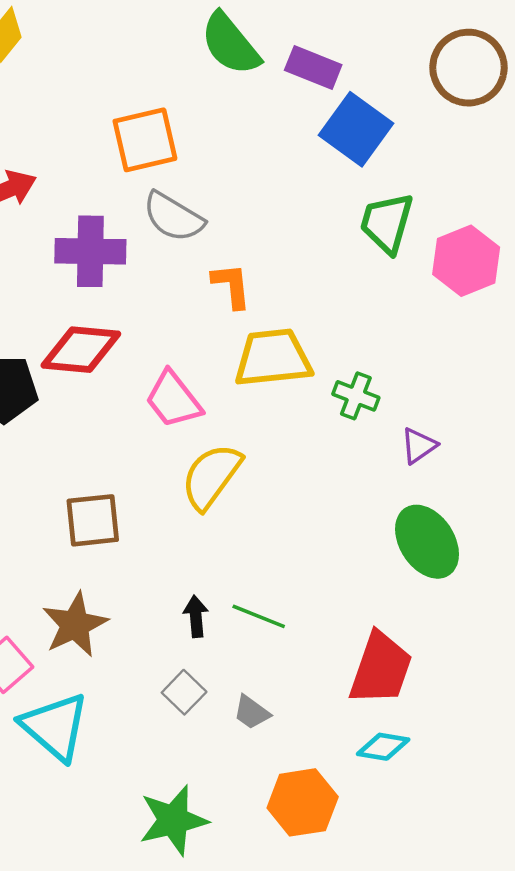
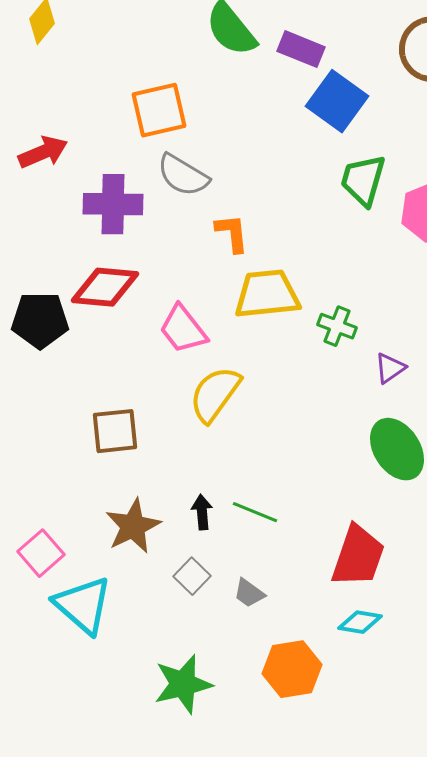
brown star: (75, 625) -> (133, 526), moved

